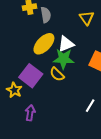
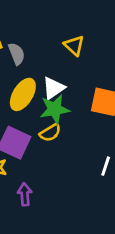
yellow semicircle: (57, 74) -> (50, 133), turned -63

